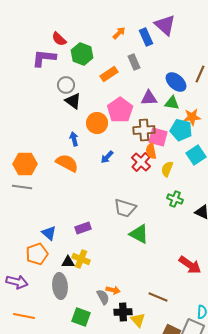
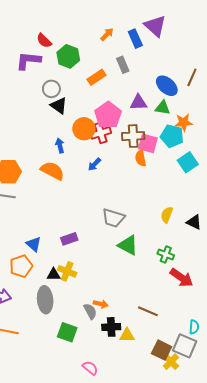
red cross: (141, 162) -> (101, 133), moved, turned 30
yellow semicircle: (167, 169) -> (167, 215), moved
green cross: (175, 199) -> (166, 255), moved
yellow triangle: (138, 320) -> (127, 335), turned -49

